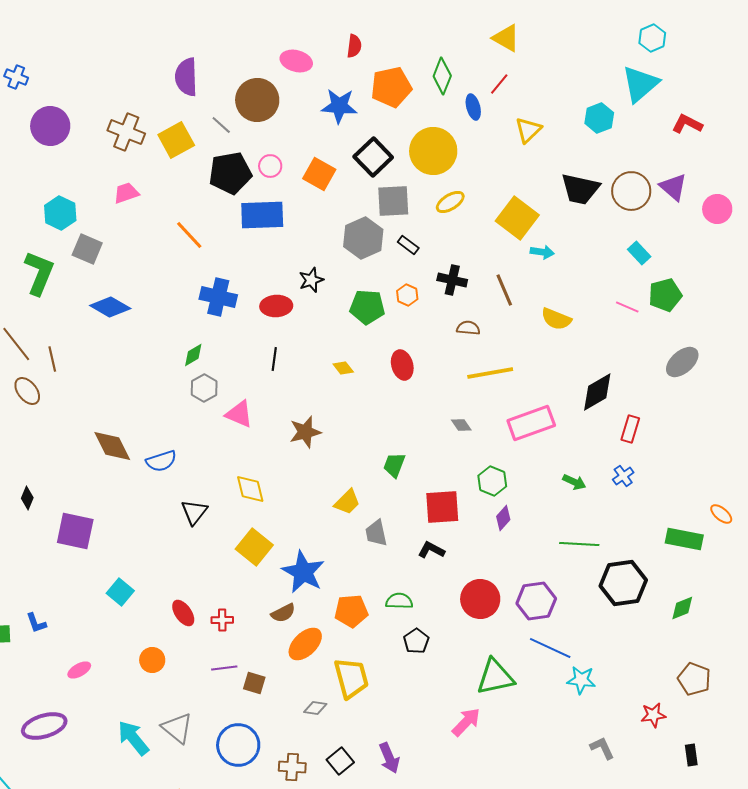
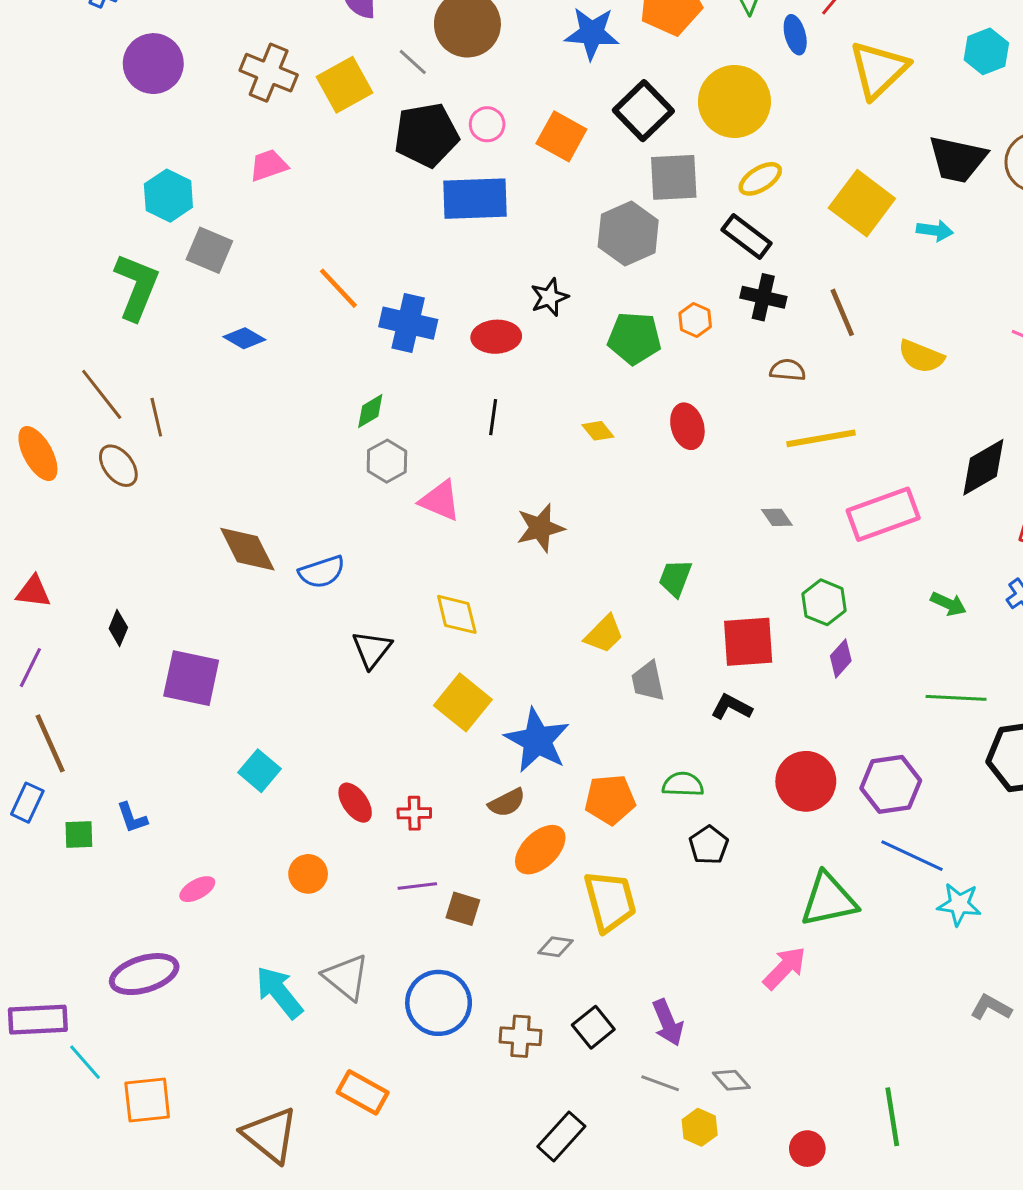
yellow triangle: (528, 130) -> (879, 70), size x1.5
orange line: (189, 235) -> (338, 288), moved
black rectangle: (408, 245) -> (747, 237), moved, size x1.5
cyan arrow: (542, 252) -> (935, 230), moved
blue diamond: (110, 307) -> (244, 338), size x0.7
gray L-shape: (602, 748) -> (991, 1007), turned -36

